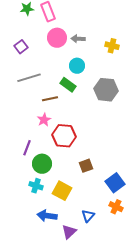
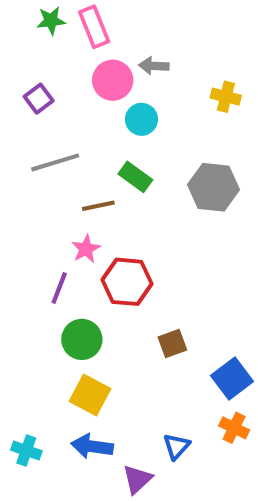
gray arrow: (78, 39) -> (154, 66), moved
cyan circle: (77, 66) -> (141, 119), moved
purple line: (27, 148) -> (59, 288), moved
cyan cross: (36, 186) -> (26, 450), moved
yellow square: (62, 191) -> (90, 395), moved

